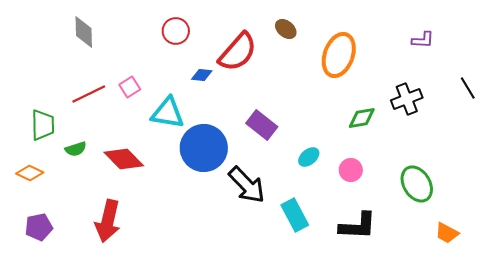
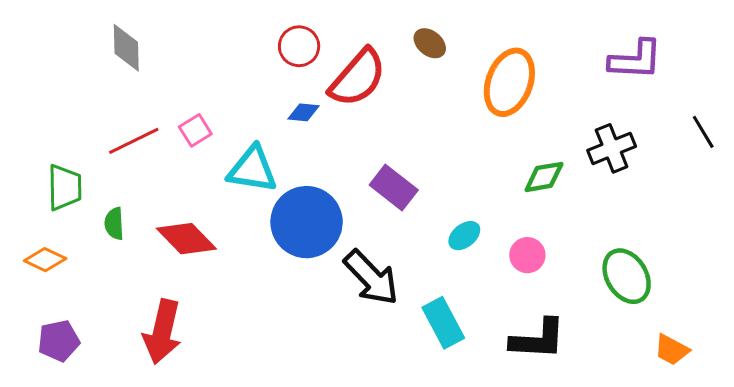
red circle: (176, 31) -> (299, 46), moved
purple L-shape: (423, 40) -> (636, 60), size x1.6
green semicircle: (76, 149) -> (114, 224), turned 105

